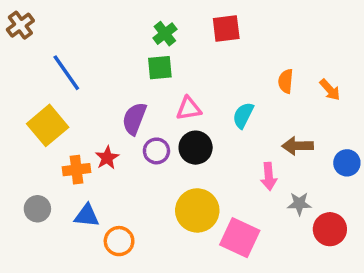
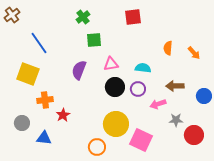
green cross: (165, 34) -> (83, 17), moved
cyan semicircle: (243, 115) -> (143, 68), turned 70
yellow square: (48, 125) -> (28, 74), turned -30
purple circle: (156, 151) -> (138, 89), moved
red star: (107, 158) -> (63, 115), moved
pink arrow: (269, 176) -> (158, 104), turned 77
blue triangle: (87, 216) -> (44, 138), moved
orange circle: (119, 241) -> (97, 147), moved

